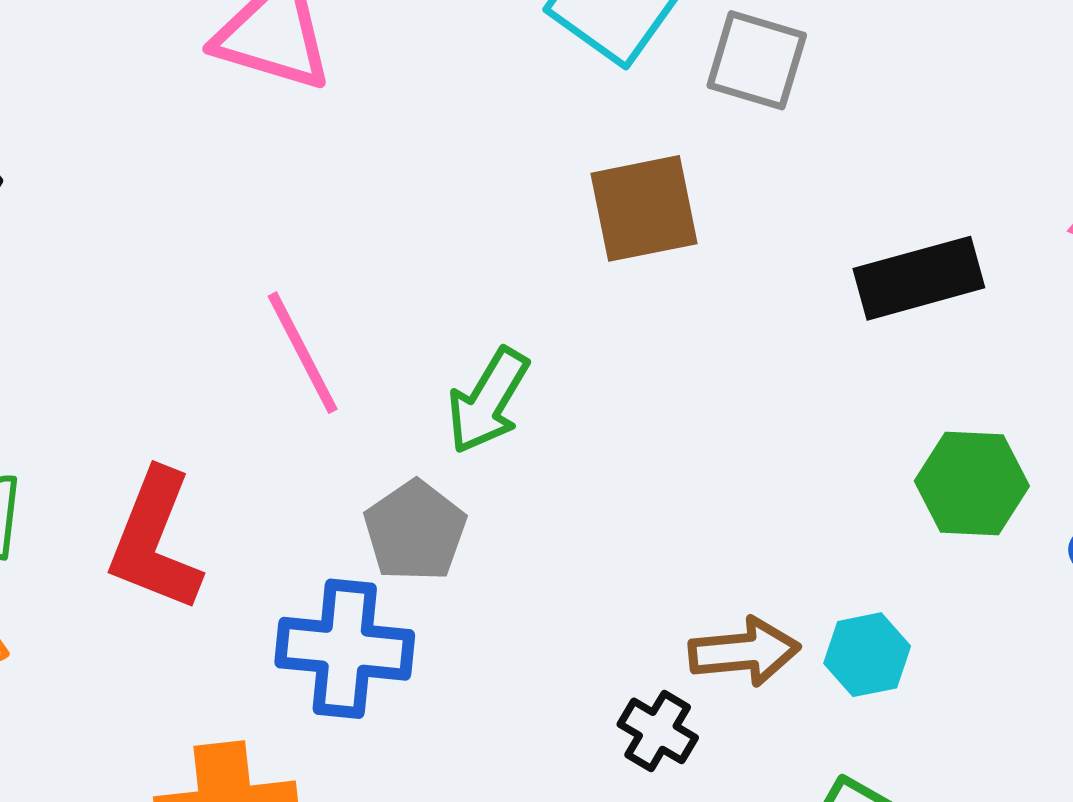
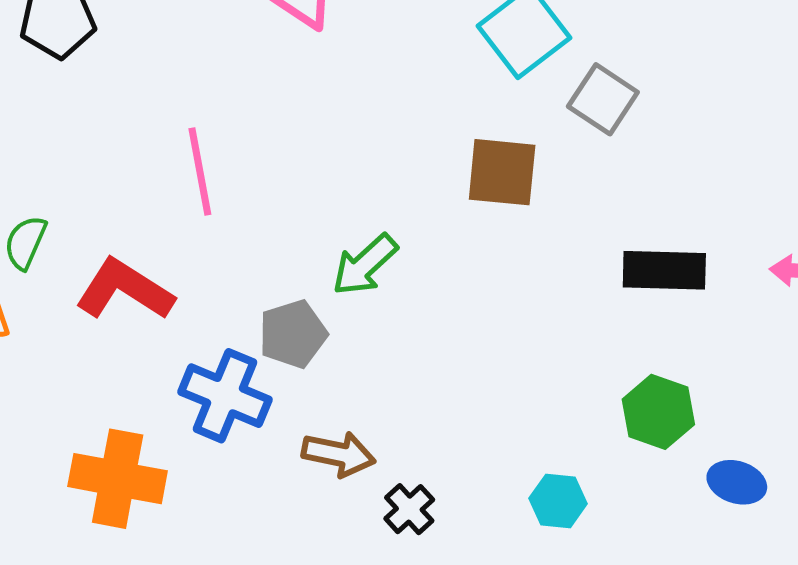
pink line: (303, 353) -> (200, 171), moved
red L-shape: (155, 541) -> (125, 290), turned 84
brown arrow: (744, 652) -> (339, 454), moved

